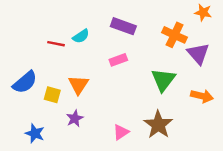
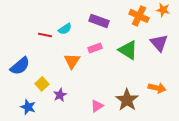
orange cross: (174, 35) -> (139, 16), moved
green triangle: (163, 80) -> (128, 50), moved, turned -35
orange triangle: (78, 85) -> (72, 61), moved
yellow square: (52, 95) -> (42, 84), moved, turned 32
orange arrow: (202, 96) -> (157, 88), moved

